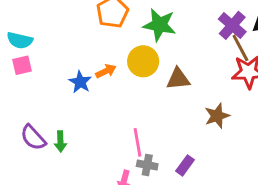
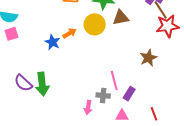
brown triangle: (178, 79) -> (121, 18), moved
green arrow: (60, 141) -> (42, 84), size x1.6
pink line: (138, 142) -> (114, 81), moved

